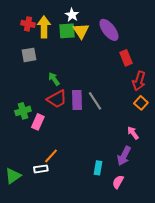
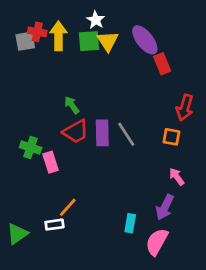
gray square: (29, 55) -> (25, 41), moved
red rectangle: (126, 58) -> (162, 64), moved
orange square: (141, 103) -> (171, 137), moved, turned -32
green cross: (23, 111) -> (31, 147), turned 35
pink rectangle: (38, 122) -> (50, 162), turned -42
pink semicircle: (118, 182) -> (157, 242), size x1.5

